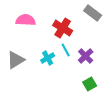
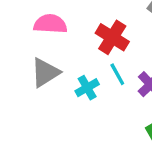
gray triangle: (16, 60) -> (45, 73), moved

